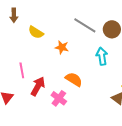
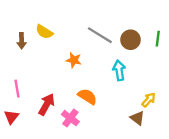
brown arrow: (14, 15) -> (22, 41), moved
yellow semicircle: (36, 32) -> (44, 32), moved
pink line: (22, 70) -> (17, 89), moved

